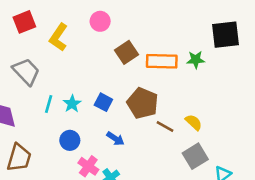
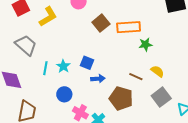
yellow L-shape: (58, 37) -> (48, 17), turned -150
green star: (196, 60) -> (145, 44), moved
brown pentagon: (143, 103) -> (121, 98), moved
blue arrow: (115, 139) -> (98, 79), moved, turned -32

